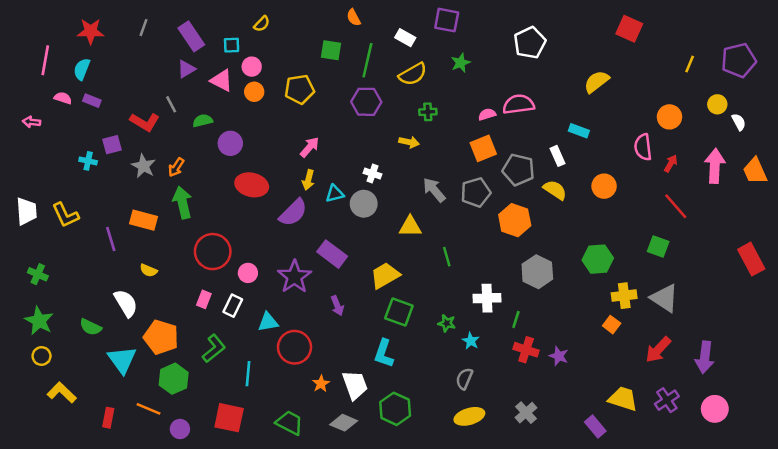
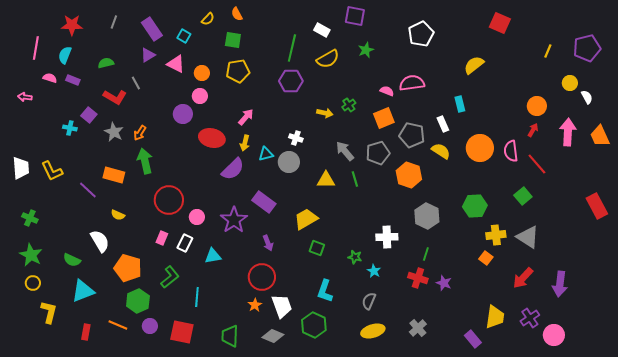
orange semicircle: (354, 17) -> (237, 14), moved
cyan square: (232, 45) -> (184, 36), turned 32
green square: (331, 50) -> (233, 40), moved
pink circle: (252, 67) -> (200, 96), moved
green cross: (428, 112) -> (349, 105), moved, turned -32
pink semicircle: (487, 114) -> (387, 91), turned 40
orange circle: (669, 117) -> (537, 106), moved
green semicircle: (203, 121) -> (106, 63), moved
cyan rectangle: (579, 131) -> (460, 104), turned 56
purple square: (112, 145) -> (89, 115), turned -35
pink semicircle: (643, 147) -> (511, 151), moved
red ellipse: (252, 185) -> (212, 138), moved
orange circle: (604, 186) -> (480, 148), size x1.4
purple line: (111, 239) -> (88, 190), turned -30
green square: (658, 247) -> (523, 196), turned 30
green line: (447, 257) -> (355, 179), moved
green square: (399, 312) -> (317, 248), size x0.7
green line: (516, 320) -> (426, 254), moved
red circle: (294, 347) -> (262, 277), moved
cyan L-shape: (384, 353) -> (325, 291), moved
cyan triangle: (122, 360) -> (83, 291), moved, turned 45
yellow L-shape: (62, 392) -> (49, 312), turned 60
yellow trapezoid: (623, 399) -> (495, 317), turned 80
pink circle: (715, 409) -> (554, 335), moved
green trapezoid: (289, 423) -> (230, 336), turned -115
purple circle: (180, 429) -> (150, 326), moved

